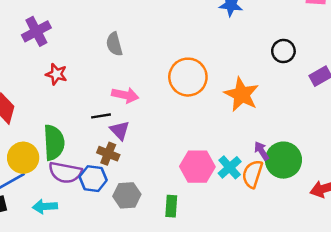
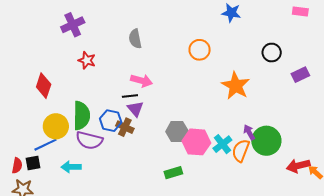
orange circle: (188, 77) -> (200, 50), moved, size x0.7
black line: (101, 116) -> (130, 96), moved
blue hexagon: (93, 179) -> (111, 121), moved
gray hexagon: (127, 195) -> (177, 132), moved
green rectangle: (171, 206) -> (173, 173), turned 66

